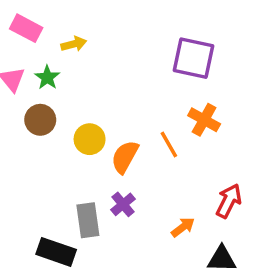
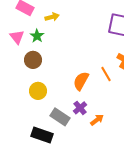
yellow circle: (90, 139) -> (38, 91), moved
gray rectangle: (88, 220) -> (60, 117), turned -48
orange arrow: (183, 227) -> (97, 120), moved

